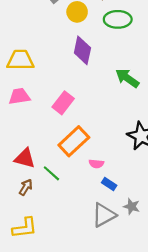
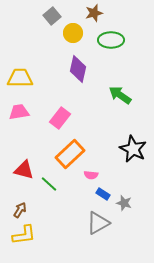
brown arrow: (26, 187) -> (20, 210), moved
gray star: (132, 206) -> (124, 203), moved

